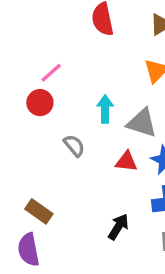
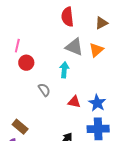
pink line: (51, 73) -> (17, 46), moved, turned -40
gray triangle: (142, 123) -> (74, 47), moved

